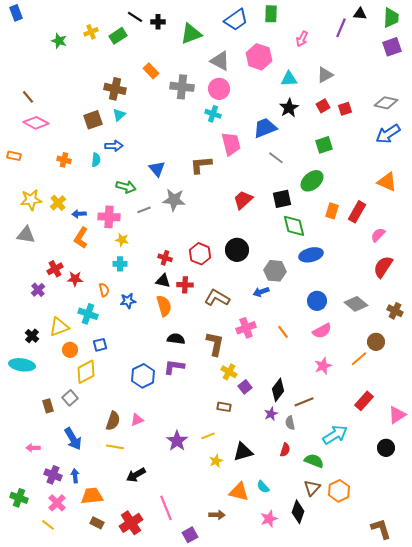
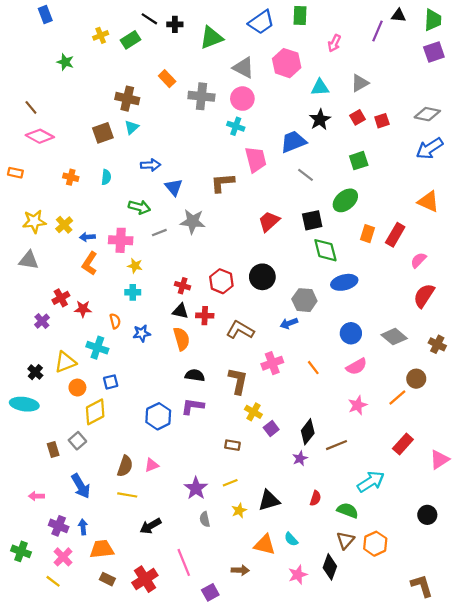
blue rectangle: (16, 13) -> (45, 14), moved
green star: (59, 41) -> (65, 62), moved
blue arrow: (114, 146) -> (150, 165), moved
brown rectangle: (224, 407) -> (232, 445), moved
gray semicircle: (290, 423) -> (205, 519), moved
black circle: (386, 448) -> (427, 515), moved

